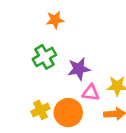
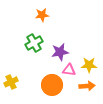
yellow cross: (40, 110) -> (11, 82), moved

